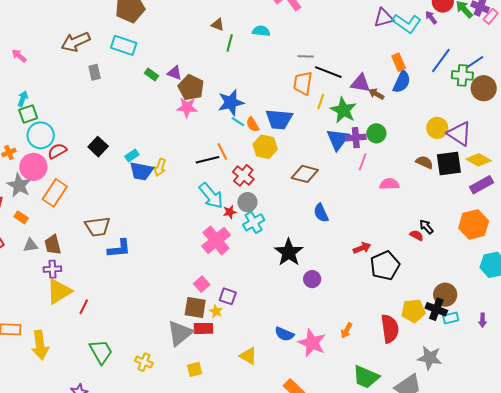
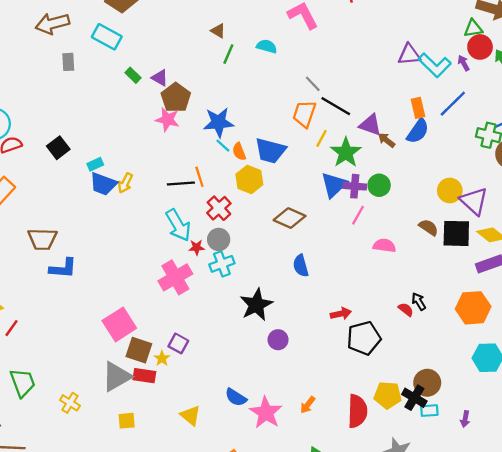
gray line: (306, 56) -> (313, 84), turned 35
blue line: (441, 61) -> (453, 104), moved
pink square: (202, 284) -> (119, 324), moved, size x1.8

